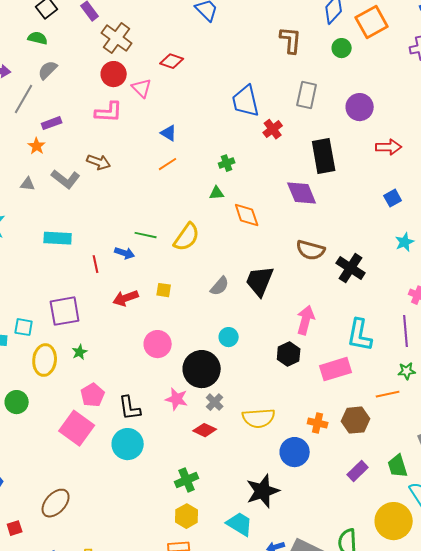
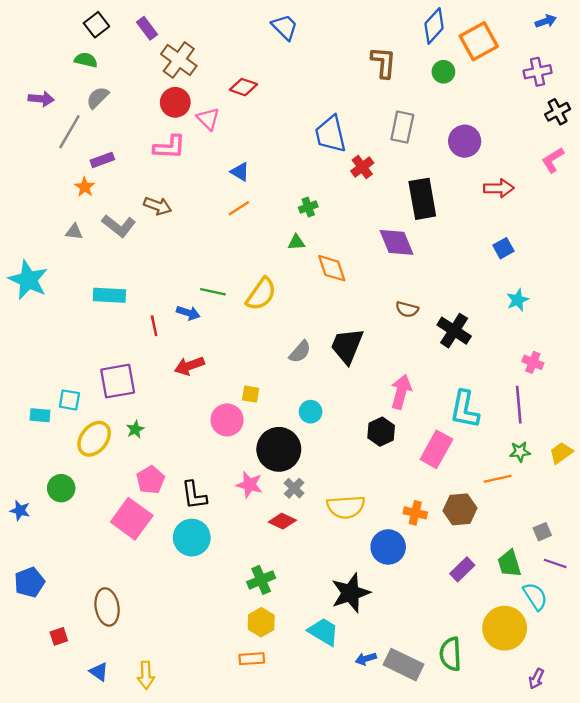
brown semicircle: (311, 250) -> (407, 309), size x0.7
yellow square: (164, 290) -> (251, 394), moved
yellow ellipse: (45, 360) -> (94, 439), turned 32
pink rectangle: (336, 369) -> (436, 449), turned -44
brown ellipse: (56, 503) -> (107, 607), turned -52

